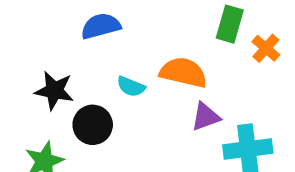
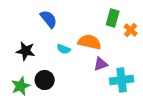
blue semicircle: (101, 26) -> (49, 19), turned 66
black circle: (93, 125) -> (45, 80), moved

